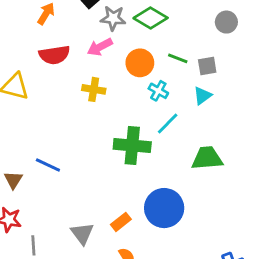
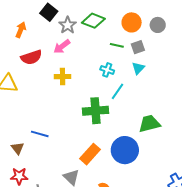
gray star: (113, 18) -> (68, 25), turned -30
gray circle: (226, 22) -> (158, 25), moved
orange circle: (140, 63) -> (132, 22), moved
green trapezoid: (207, 158) -> (149, 124), moved
orange rectangle: (121, 222) -> (90, 154), moved, size x1.5

